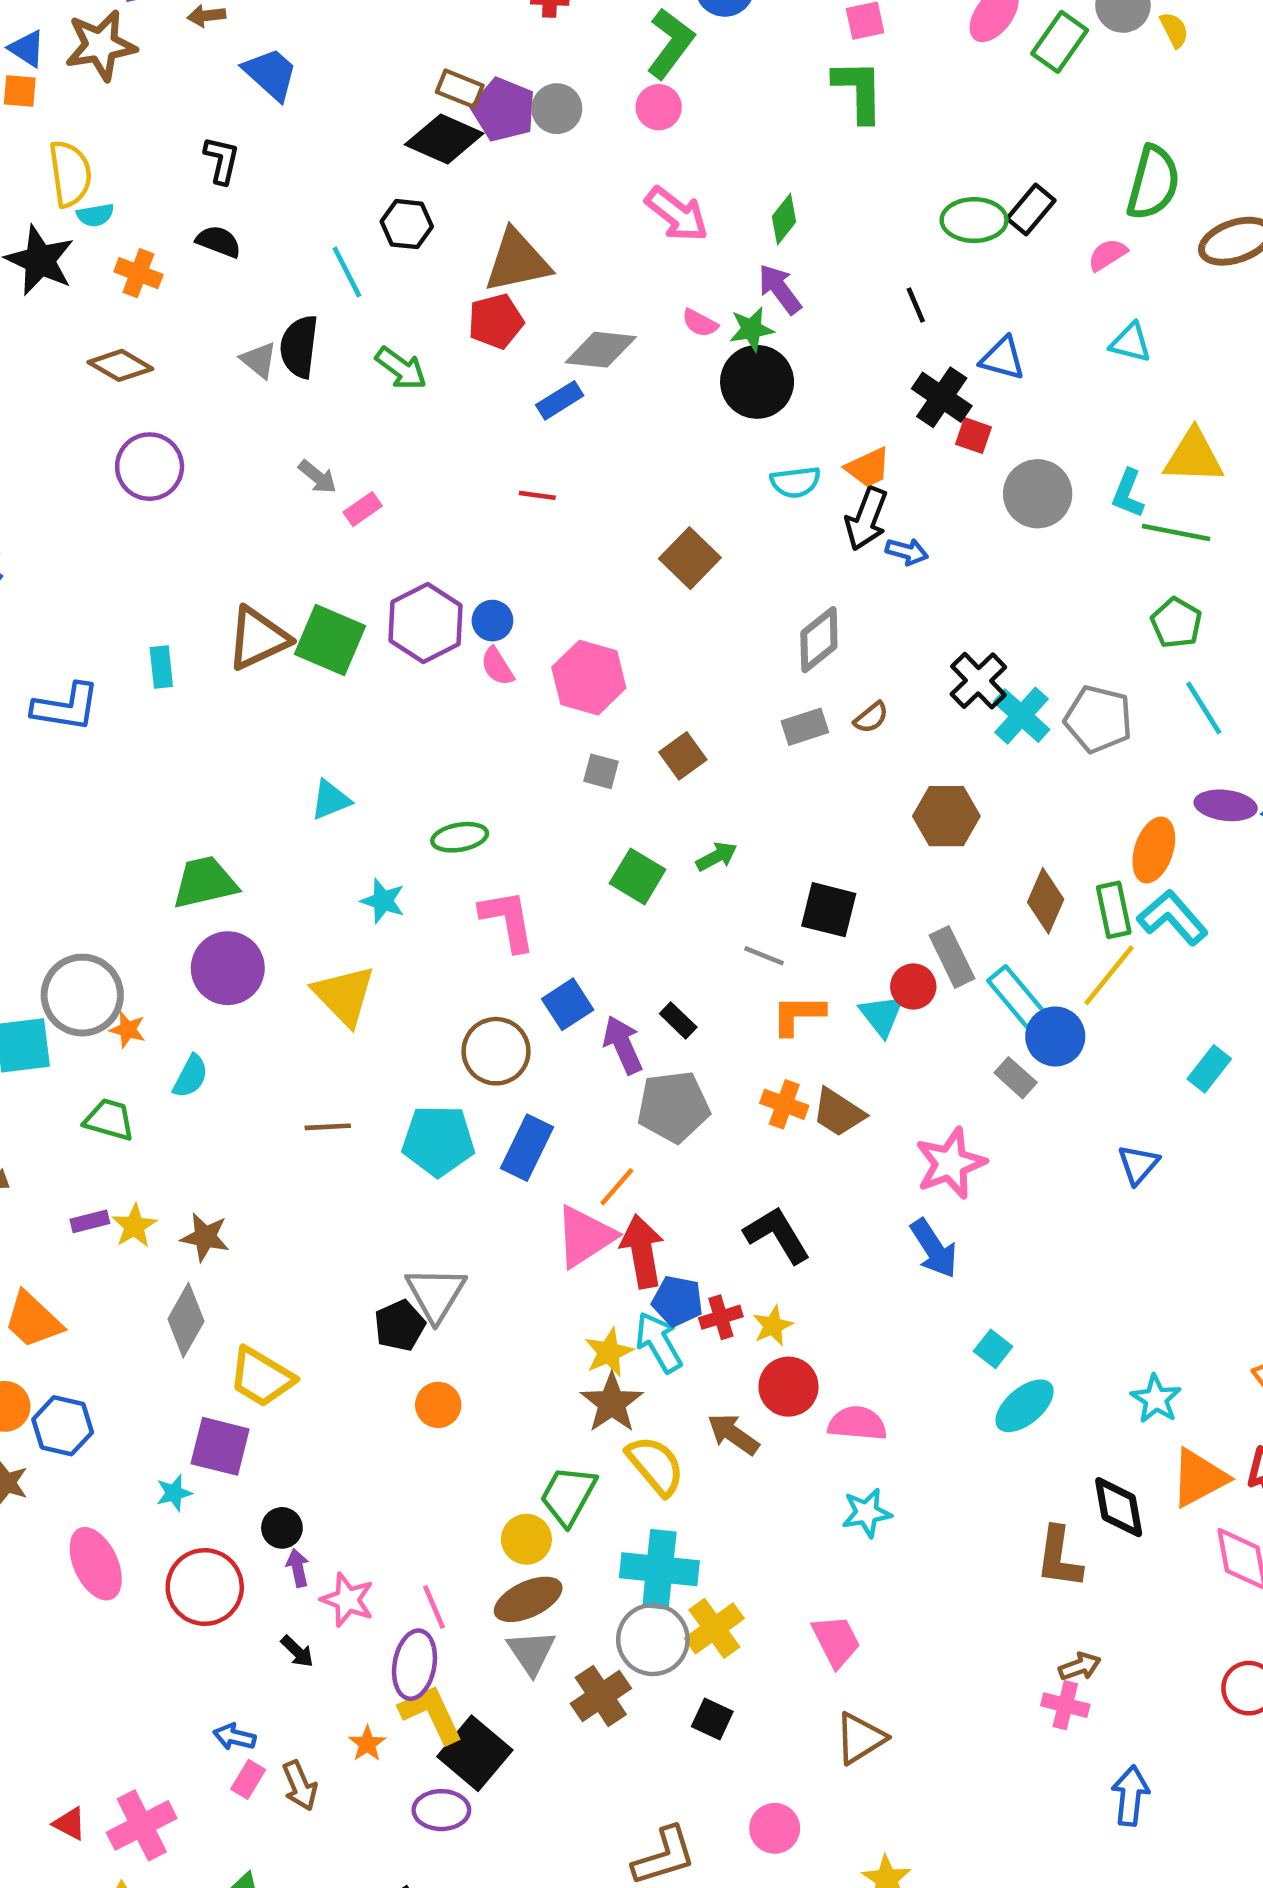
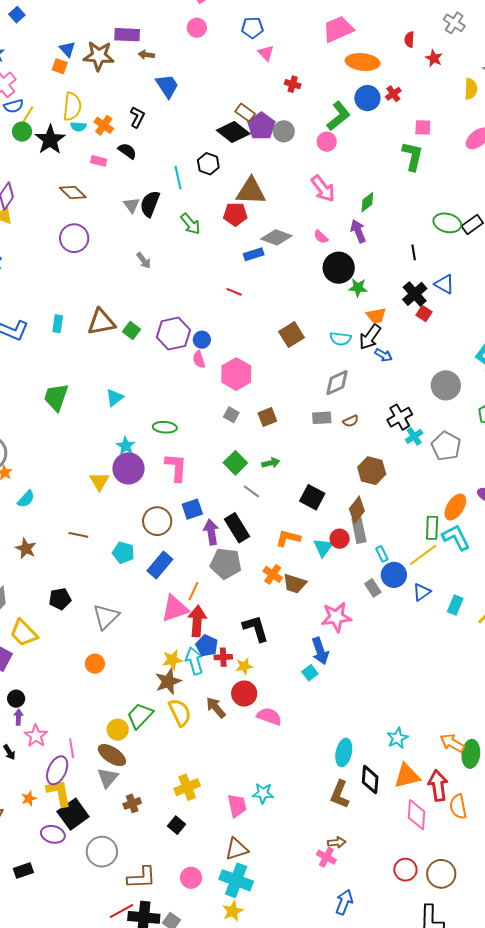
orange cross: (138, 273) -> (104, 125), moved
green star: (751, 329) -> (358, 288), moved
cyan semicircle: (795, 482) -> (340, 339), moved
gray circle: (1038, 494) -> (446, 385), moved
pink rectangle: (363, 509) -> (99, 161), moved, turned 35
green square: (330, 640) -> (131, 330), size x0.6
cyan cross: (1022, 716) -> (414, 436), size x0.7
cyan triangle: (331, 800) -> (115, 398), turned -30
green trapezoid: (205, 883) -> (56, 397), moved, turned -72
brown diamond: (1046, 901) -> (357, 510), moved
gray line: (764, 956) -> (251, 491), moved
purple circle: (228, 968) -> (128, 468), moved
yellow triangle: (344, 995) -> (99, 481), size x0.7
cyan rectangle: (1016, 997) -> (382, 554), size x0.6
black rectangle: (678, 1020) -> (237, 528), size x1.8
cyan rectangle: (1209, 1069) -> (455, 605), turned -30
brown trapezoid: (838, 1113) -> (295, 584), turned -30
cyan pentagon: (438, 1141) -> (123, 553), size x0.7
blue triangle: (1138, 1164) -> (422, 592), moved
orange line: (617, 1187) -> (193, 591), turned -30
brown star: (205, 1237) -> (26, 548), moved
black pentagon: (400, 1326) -> (60, 599), moved
cyan square: (993, 1349) -> (310, 673), moved
cyan ellipse: (1025, 1406) -> (344, 752), moved, turned -52
cyan star: (867, 1513) -> (263, 793), moved
cyan cross: (659, 1569) -> (236, 880), moved
brown ellipse: (528, 1599) -> (112, 755), turned 44
gray circle: (653, 1640) -> (102, 852), moved
brown cross: (601, 1696) -> (132, 803), size x0.7

